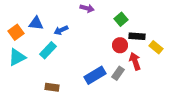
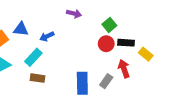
red circle: (120, 45) -> (106, 44), moved
blue rectangle: (95, 75) -> (82, 83), turned -60
brown rectangle: (52, 87) -> (38, 78), moved

